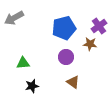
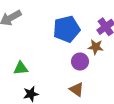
purple circle: (66, 57) -> (80, 61), moved

